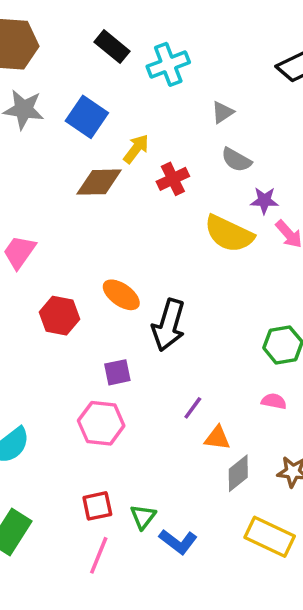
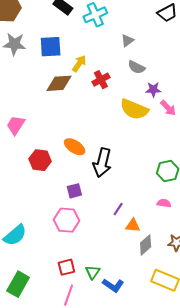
blue square: (87, 117) -> (51, 47), turned -35

